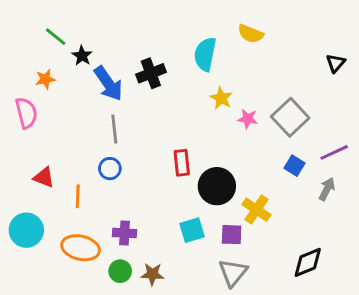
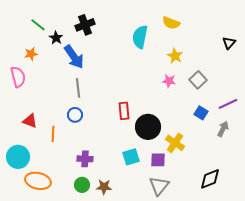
black cross: (151, 73) -> (85, 25), moved
yellow star: (221, 98) -> (175, 56), moved
gray square: (290, 117) -> (198, 80), size x0.7
orange ellipse: (81, 248) -> (38, 181), moved

